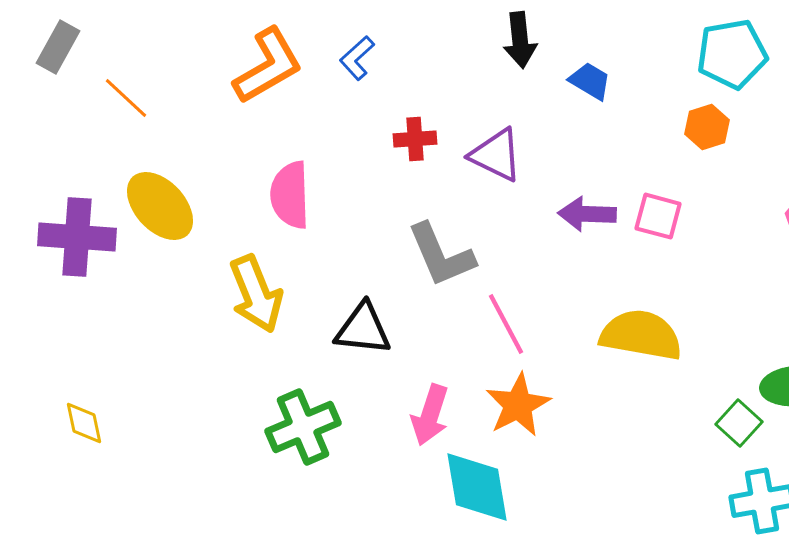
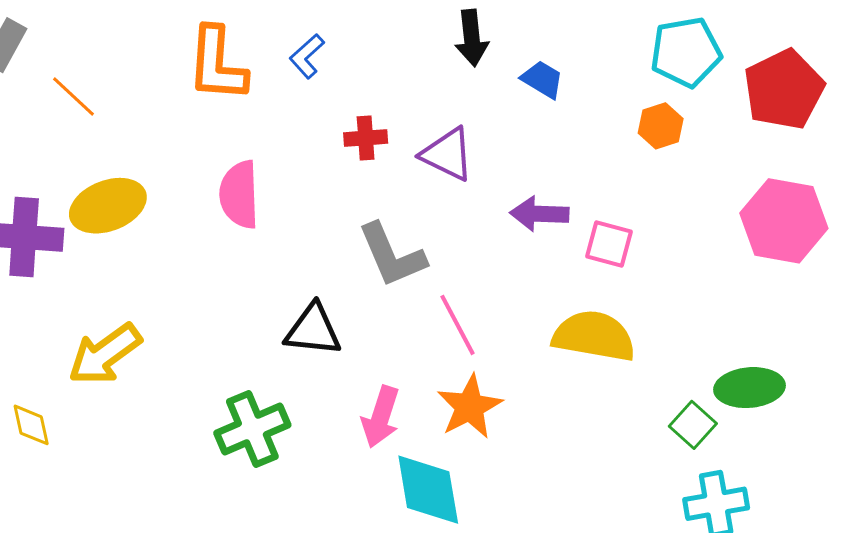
orange L-shape: (268, 66) -> (217, 64), turned 124
yellow ellipse: (160, 206) -> (108, 206), turned -68
pink square: (658, 216) -> (609, 244), moved
yellow arrow: (256, 294) -> (105, 354), moved, turned 76

